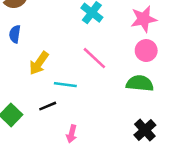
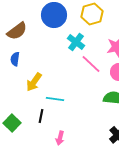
pink line: (94, 58) -> (91, 64), moved
black line: (48, 106) -> (41, 116), turned -56

